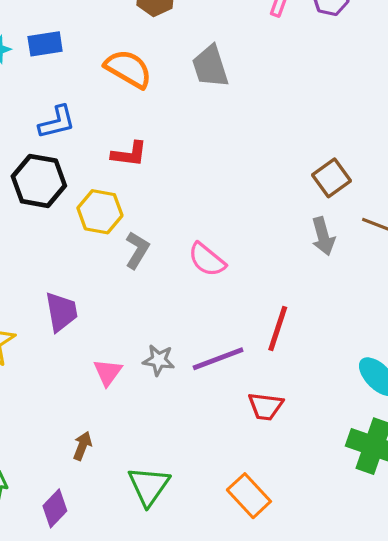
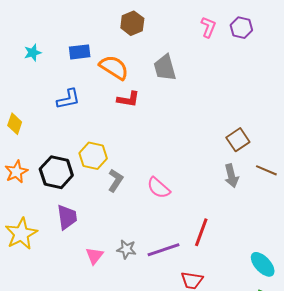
blue rectangle: (45, 44) -> (80, 52), moved
red L-shape: (129, 154) -> (128, 99), moved
black hexagon: (39, 181) -> (56, 172), moved

